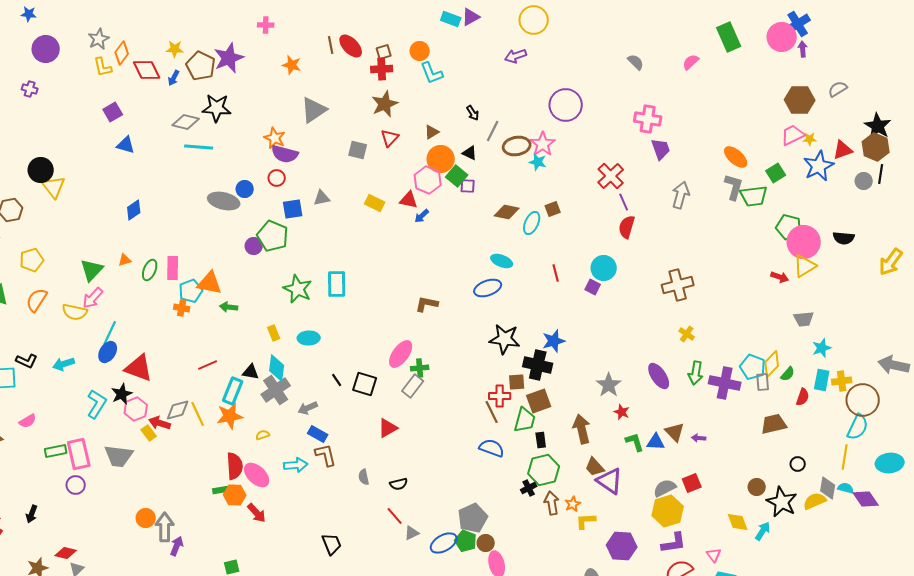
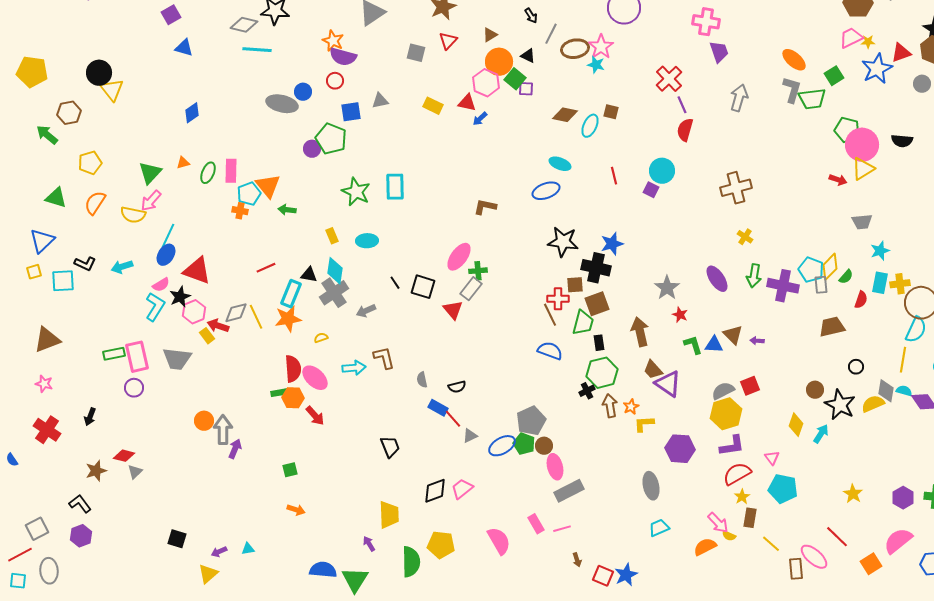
brown square: (553, 209) -> (611, 112), turned 35
orange triangle: (210, 283) -> (268, 186), turned 40
pink semicircle: (28, 421) -> (161, 285), moved
red triangle: (388, 428) -> (453, 310), moved, turned -40
blue rectangle: (318, 434) -> (438, 408), moved
yellow diamond: (738, 522) -> (796, 425), turned 40

